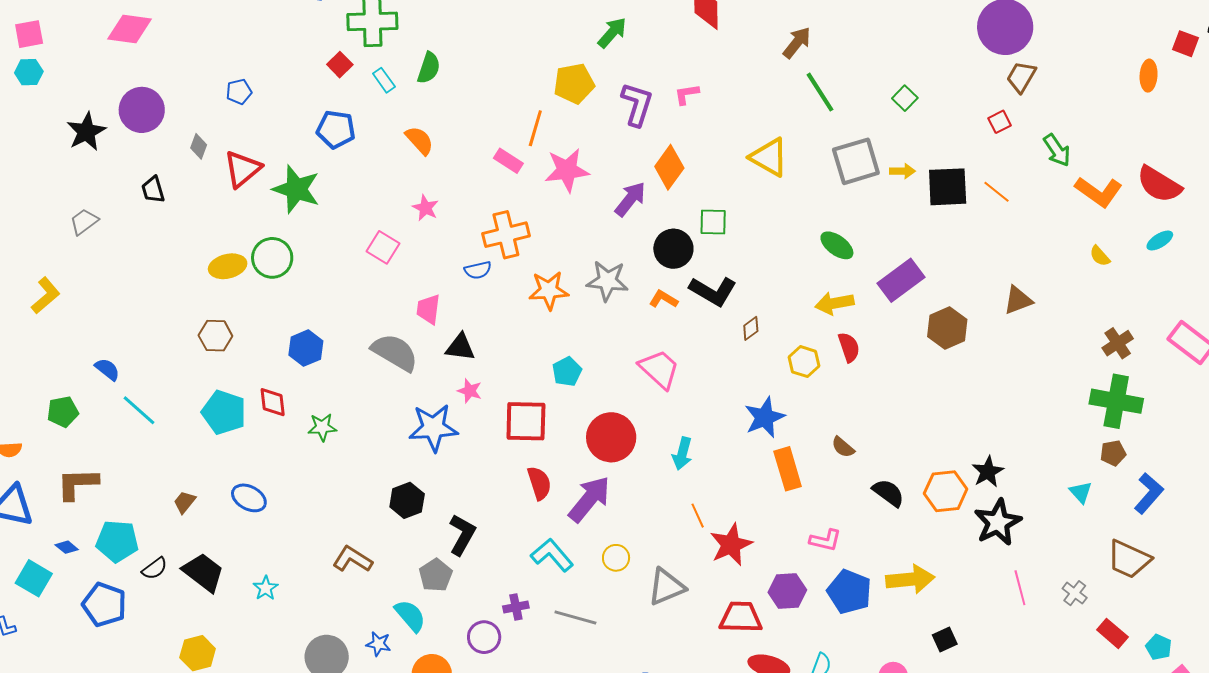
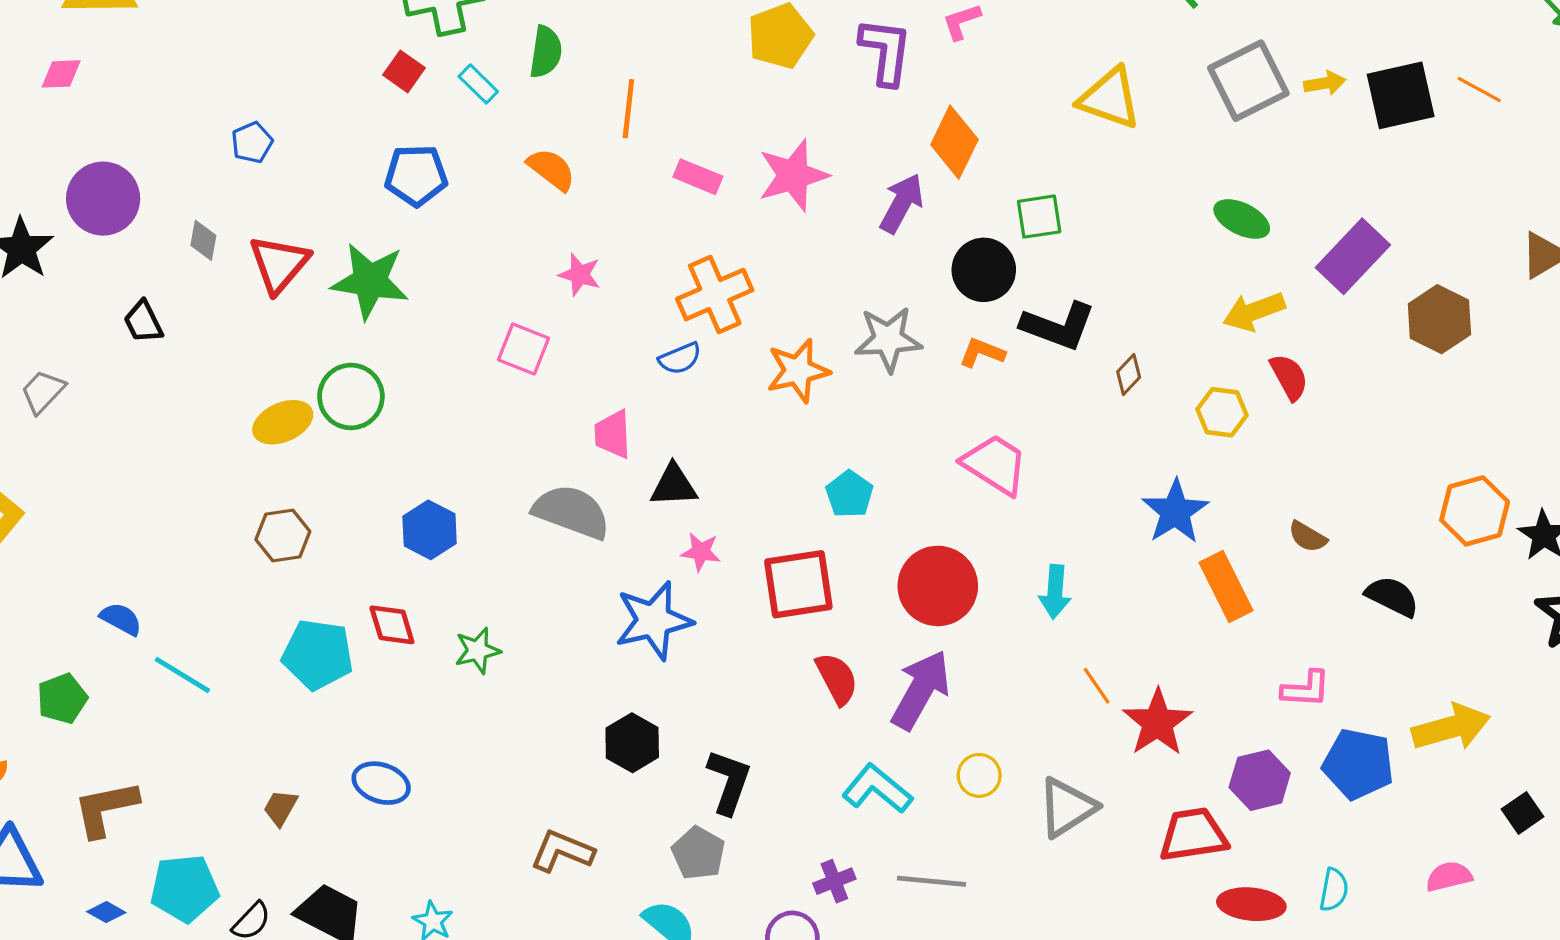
pink diamond: (130, 29) -> (61, 74), size x0.6
orange line: (535, 128) -> (628, 109), moved
orange hexagon: (946, 491) -> (1475, 511), moved

